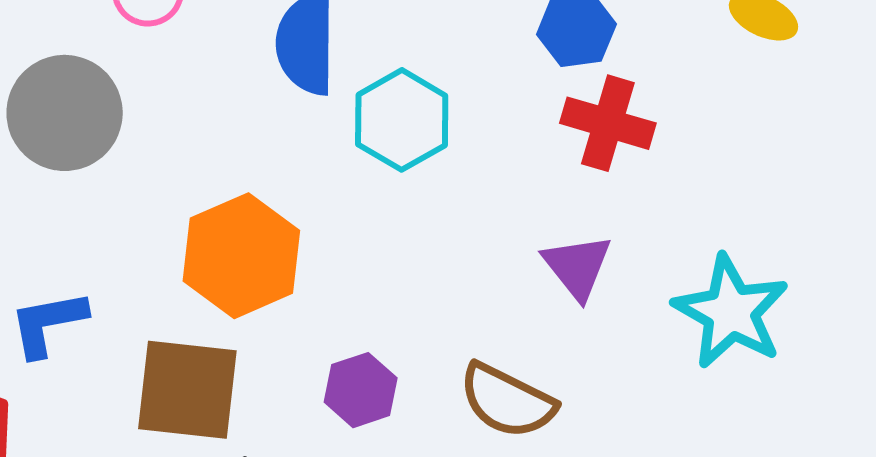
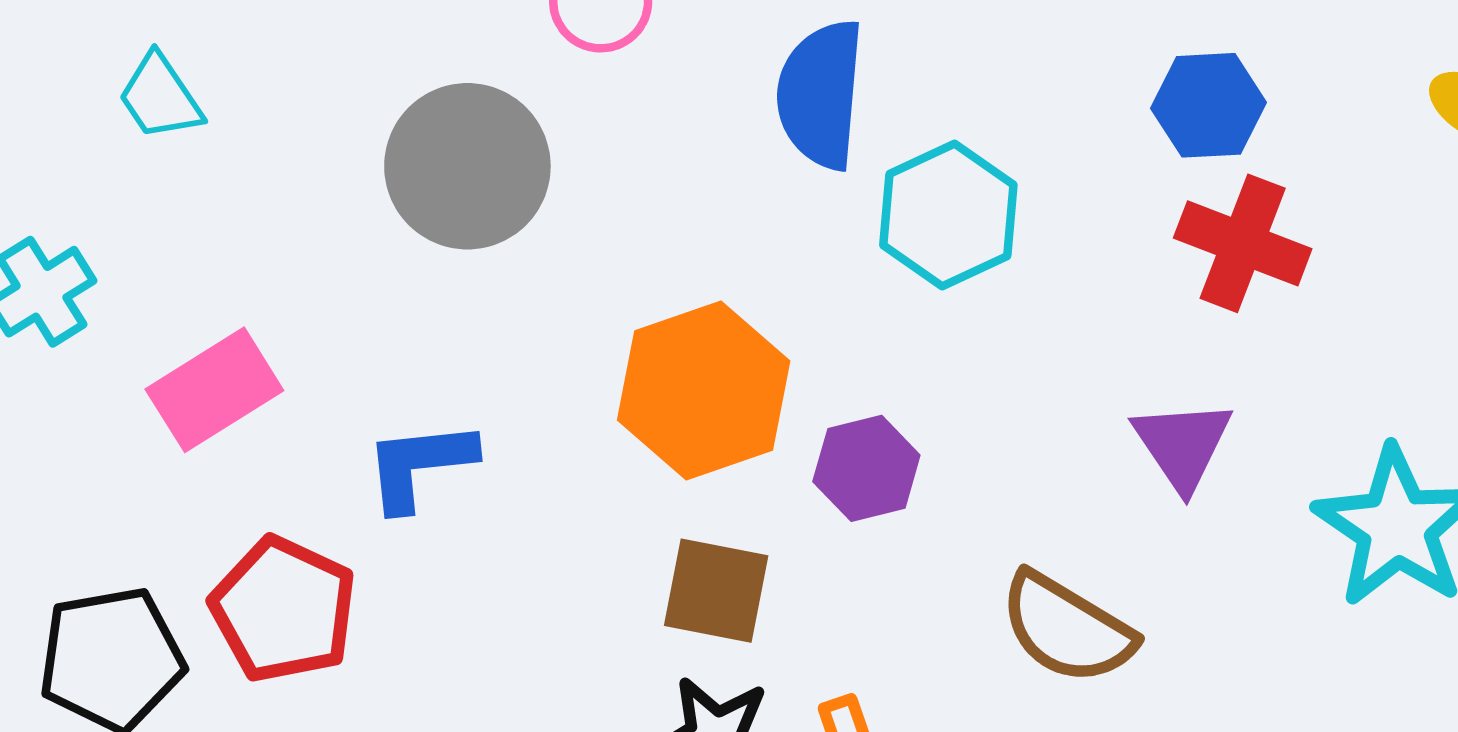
brown square: (187, 390) -> (716, 591), moved, size x0.7
purple hexagon: (361, 390) -> (866, 468), moved

